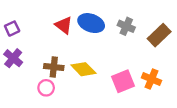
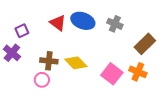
purple square: (12, 29) -> (22, 31), moved
brown rectangle: (159, 35) -> (145, 44), moved
pink square: (123, 81) -> (112, 74), turned -30

